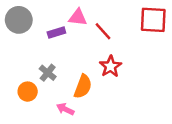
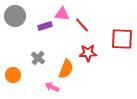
red square: (153, 20) -> (122, 39), moved
red star: (111, 66) -> (88, 53), turned 30
orange circle: (28, 92) -> (13, 75), moved

